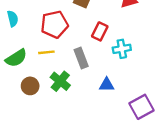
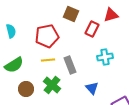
red rectangle: (100, 31) -> (92, 29), moved
yellow line: (46, 52) -> (48, 60), moved
blue triangle: (107, 85) -> (92, 88), turned 48

